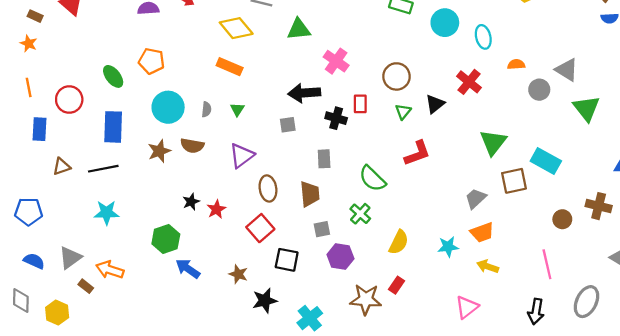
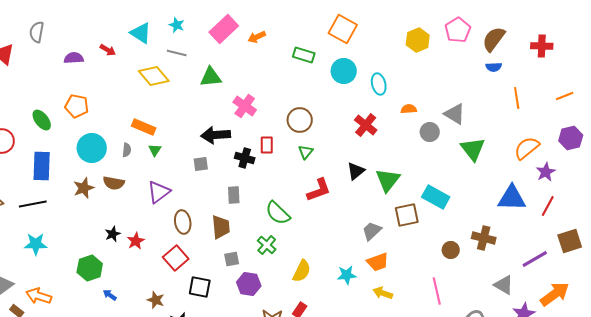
orange rectangle: (230, 67) -> (144, 127), moved
black triangle: (435, 104) -> (356, 171), moved
blue arrow: (188, 269) -> (110, 295), size x0.6

